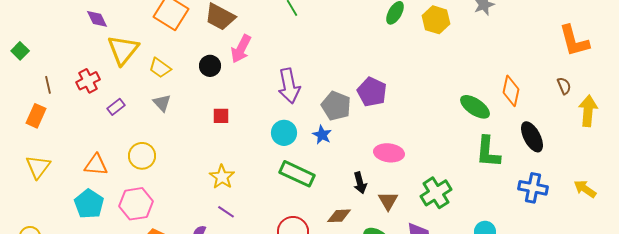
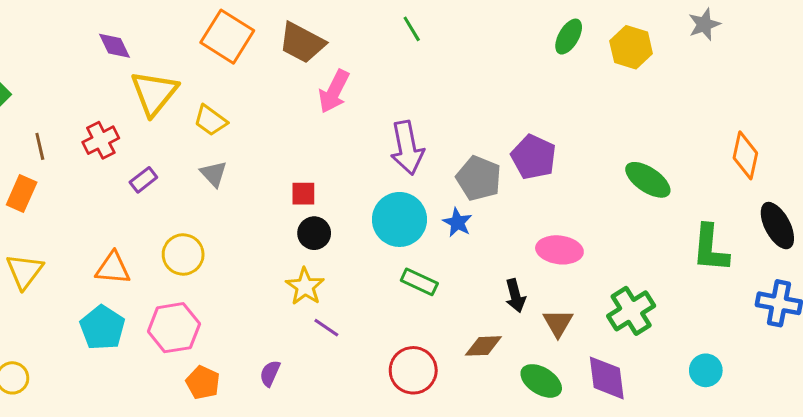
black circle: (210, 66) -> (314, 233), moved
green ellipse: (475, 107) -> (648, 180), moved
cyan circle: (284, 133) -> (399, 219), size x1.4
green rectangle: (297, 174) -> (419, 282), size x0.7
purple line: (226, 212) -> (326, 328), moved

